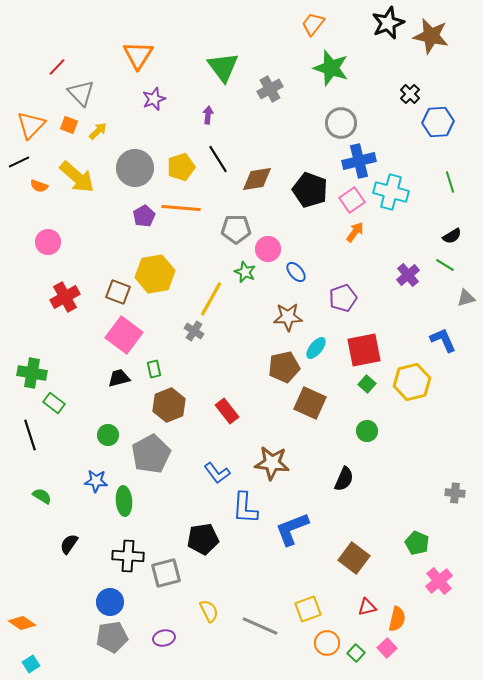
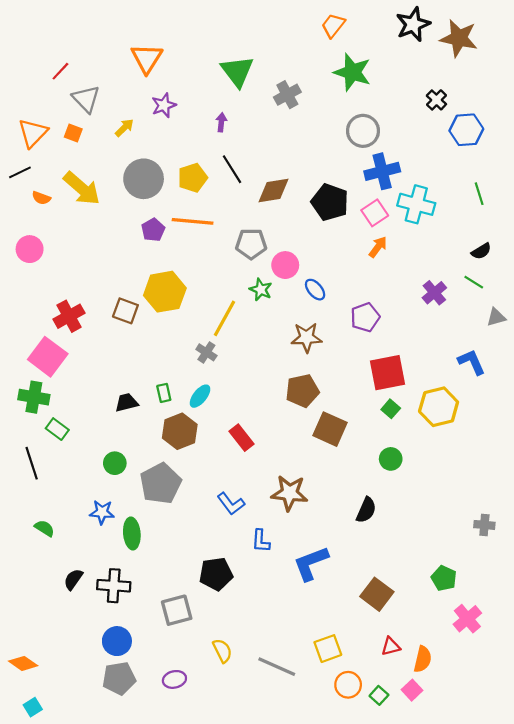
yellow arrow: (98, 131) -> (124, 128), moved
pink circle: (48, 242) -> (30, 249), moved
pink square: (124, 335) -> (48, 357), moved
cyan ellipse: (316, 348) -> (200, 396), moved
blue L-shape: (245, 508) -> (261, 541), size x0.7
black cross: (128, 556) -> (114, 586), moved

